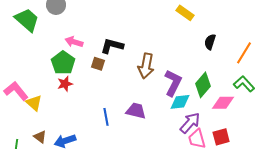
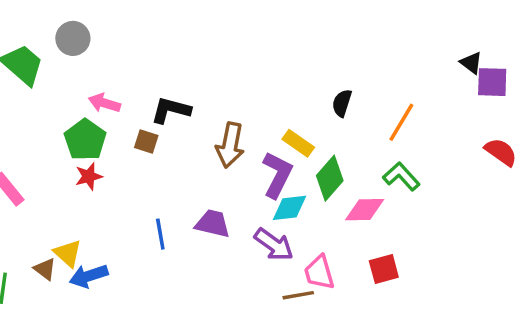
yellow rectangle: (185, 13) -> (298, 143), moved
yellow triangle: (34, 103) -> (68, 253), moved
purple arrow: (190, 123) -> (274, 245), moved, turned 85
red square: (221, 137) -> (384, 269), moved

